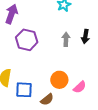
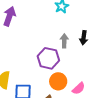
purple hexagon: (27, 40) -> (48, 58), moved

